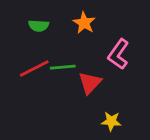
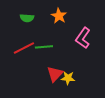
red triangle: (90, 83) -> (55, 74), moved
yellow star: (111, 121) -> (68, 78), moved

